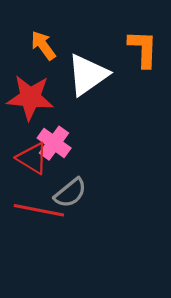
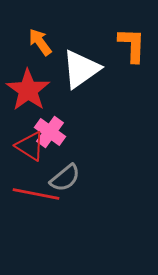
red star: (30, 98) -> (28, 90), turned 30

